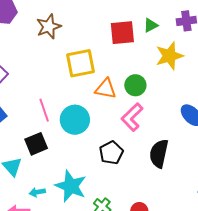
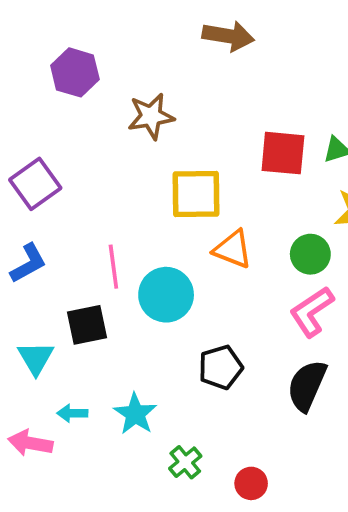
green circle: (135, 85) -> (310, 254), moved
pink L-shape: (132, 117) -> (312, 312), moved
cyan star: (71, 186) -> (135, 414), size x0.7

